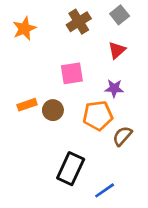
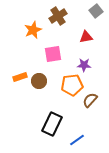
gray square: (120, 15) -> (96, 11), moved
orange star: (24, 28) -> (33, 30), moved
red triangle: (117, 50) -> (86, 37), turned 32

